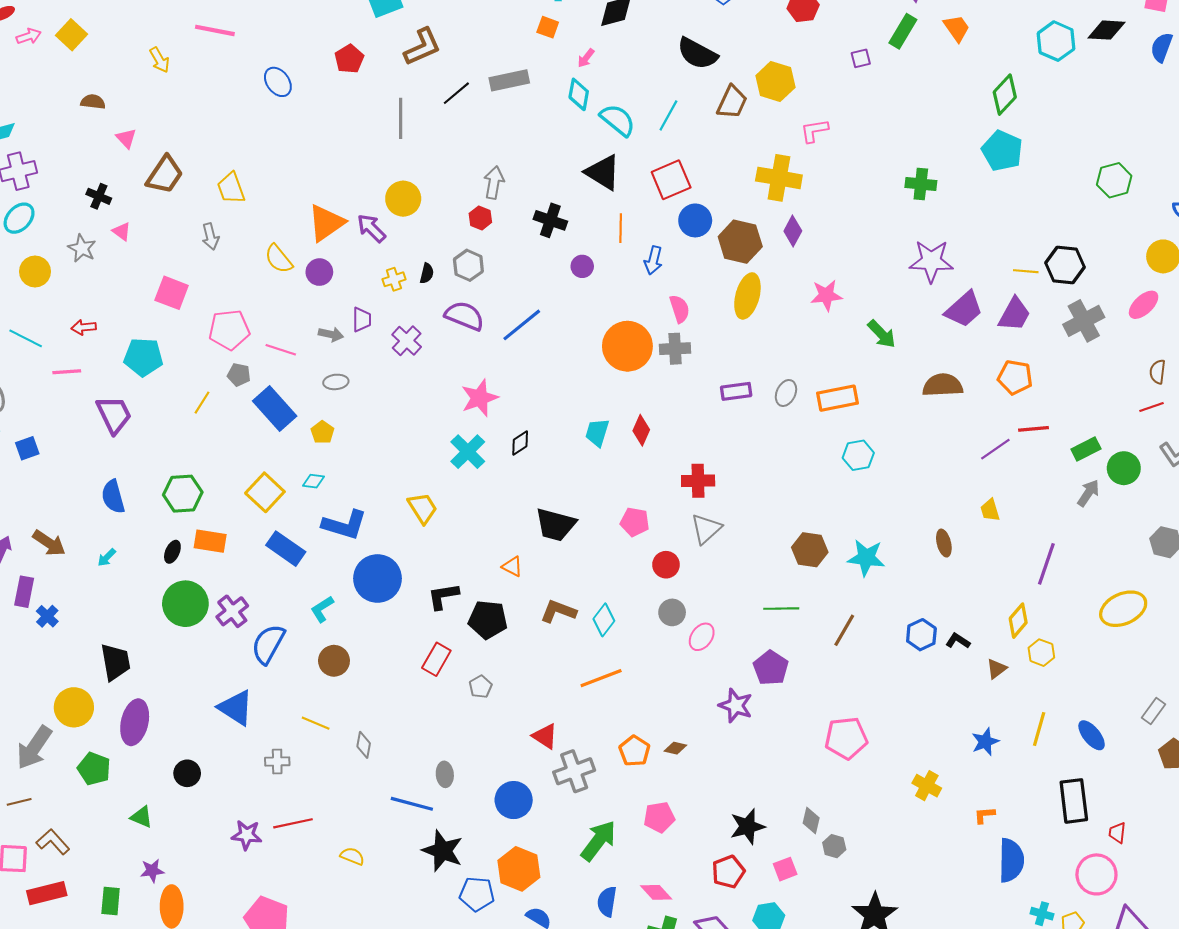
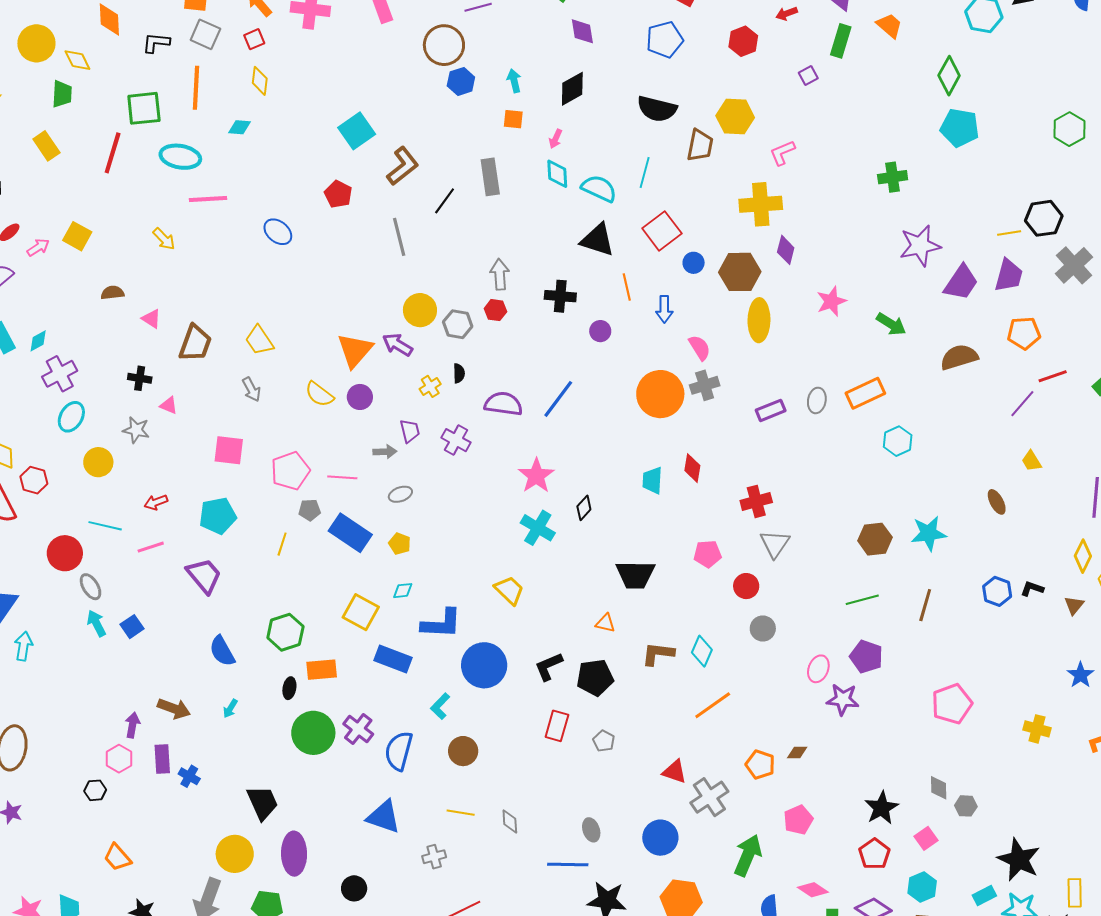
gray rectangle: (509, 80) -> (490, 177), turned -72
blue circle: (695, 220) -> (694, 263), size x0.7
gray hexagon: (468, 265) -> (458, 324), moved
pink ellipse: (702, 637) -> (818, 669), moved

